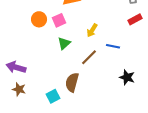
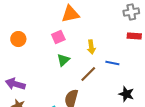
orange circle: (39, 19) -> (18, 39), moved
red rectangle: (135, 19) -> (134, 36), turned 32
yellow arrow: (92, 30) -> (91, 47), turned -40

